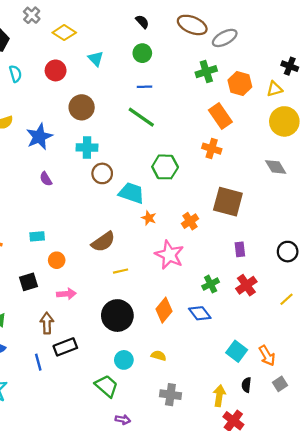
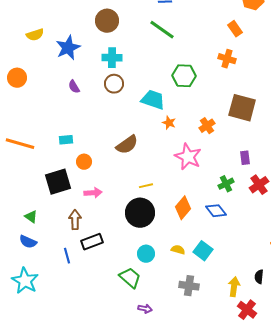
orange rectangle: (220, 116) -> (235, 29), size x0.7
brown circle: (102, 173) -> (114, 84), moved
purple rectangle: (240, 249) -> (245, 158), moved
yellow line: (121, 271) -> (146, 186), moved
black square: (28, 282) -> (58, 182), size x1.5
cyan square: (237, 351) -> (203, 251), moved

